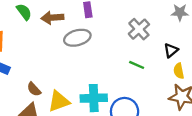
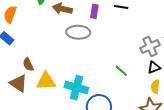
gray cross: (139, 29) -> (150, 46), moved

